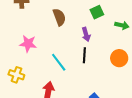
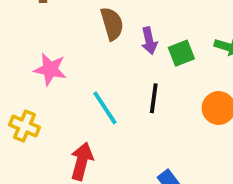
green square: (97, 12) -> (181, 53), moved
purple arrow: (86, 34) -> (149, 41), moved

